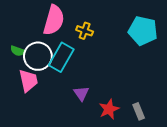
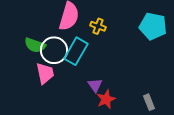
green semicircle: (18, 51) -> (35, 45), size x1.5
red star: (109, 109) -> (106, 99), moved

